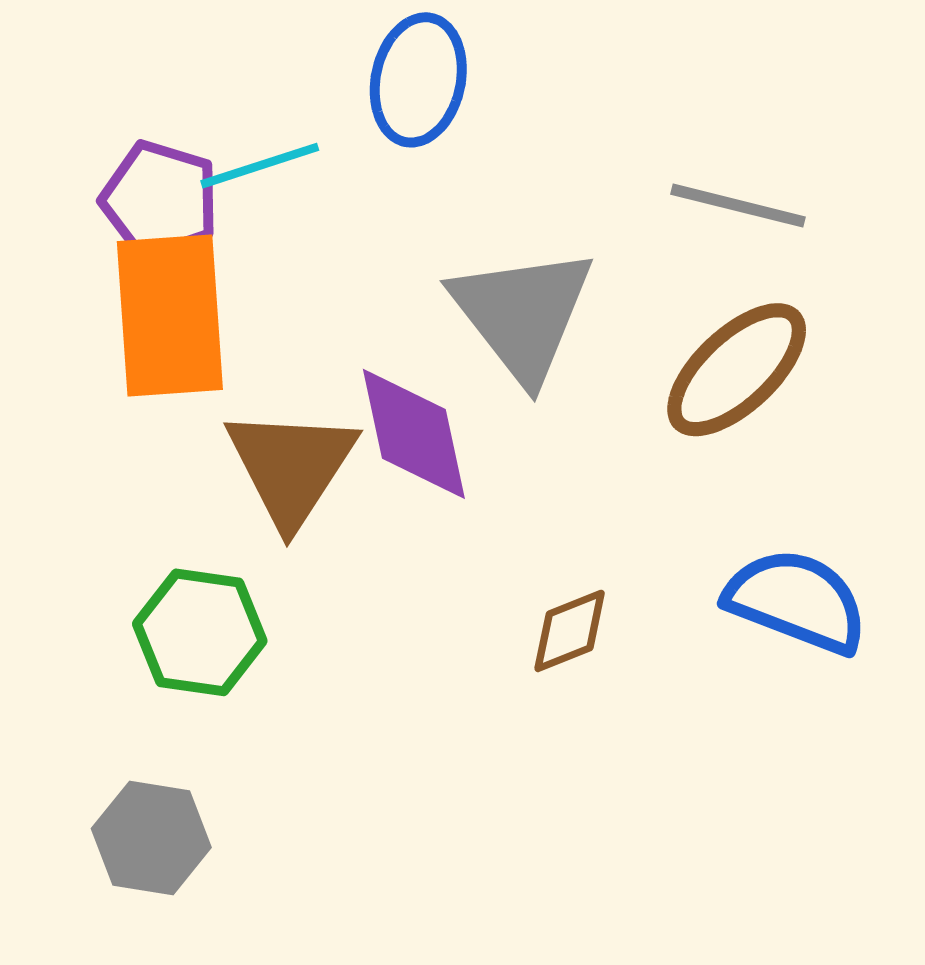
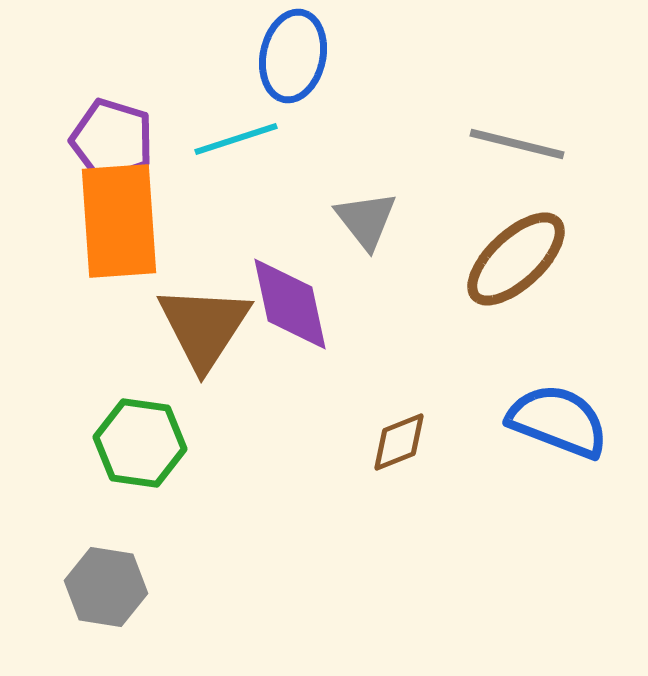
cyan line: (260, 166) -> (236, 139), moved
gray triangle: (522, 314) -> (366, 220), size x0.6

